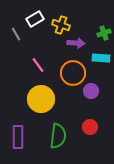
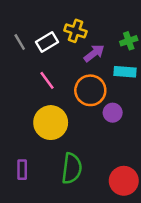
white rectangle: (35, 19) -> (47, 42), moved
purple arrow: (76, 43) -> (94, 53), turned -42
red circle: (90, 127) -> (124, 181), moved, size x1.5
purple rectangle: (18, 137) -> (22, 170), size x0.7

